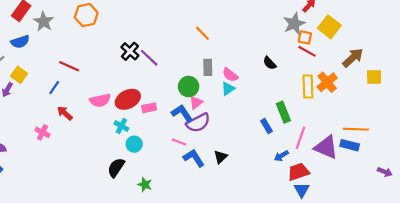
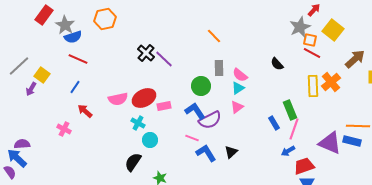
blue semicircle: (20, 42) -> (73, 37), moved
red line: (69, 66) -> (78, 59), moved
pink triangle: (196, 103) -> (237, 107), moved
pink line: (301, 138) -> (294, 129), moved

